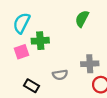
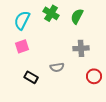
green cross: (40, 41) -> (51, 13), moved, turned 35
gray cross: (90, 64) -> (81, 48), moved

